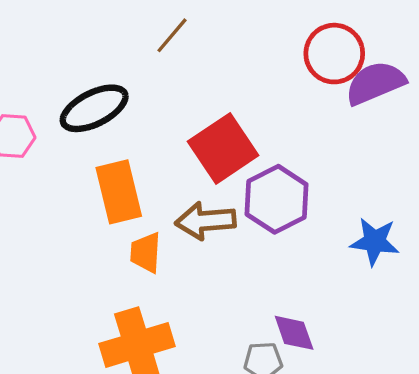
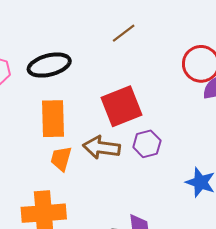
brown line: (172, 35) -> (124, 33), moved
purple hexagon: (276, 199) -> (147, 144), size x0.7

